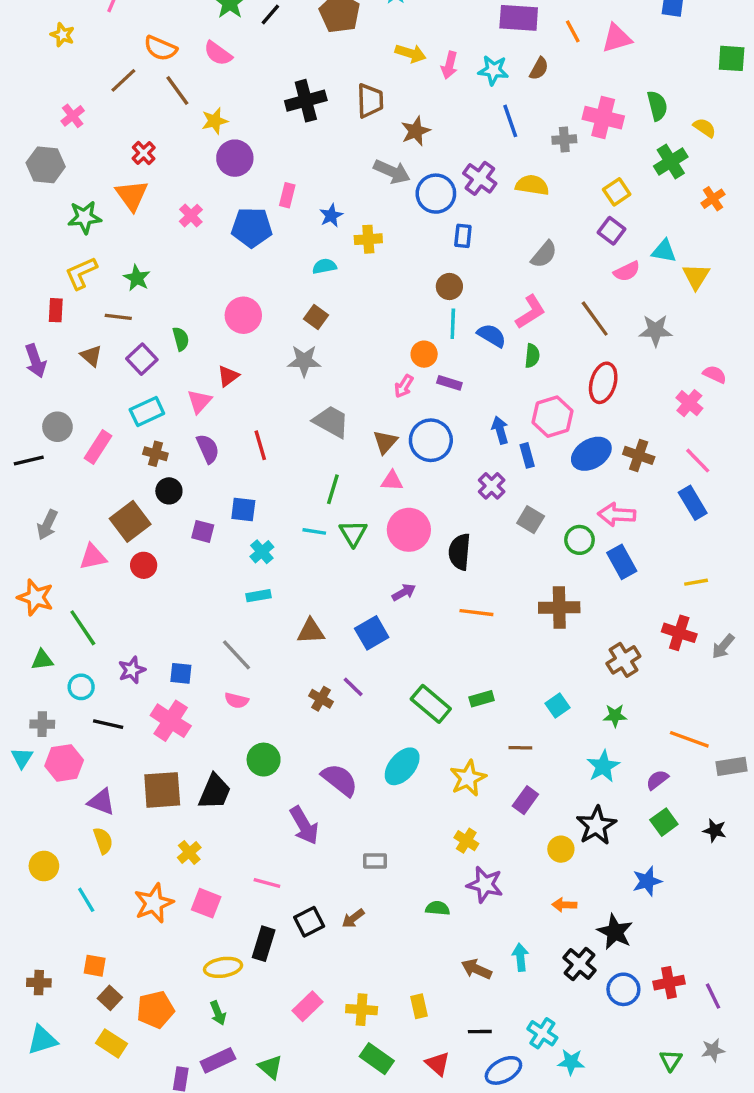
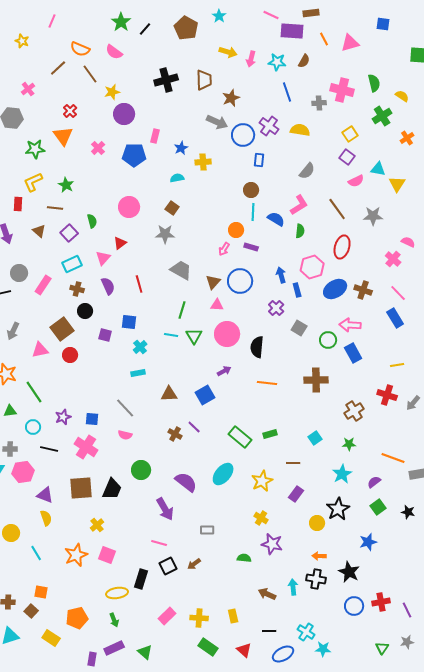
pink line: (267, 883) -> (159, 543), moved
black cross: (580, 964) -> (316, 579), moved, turned -30
brown square: (110, 998) -> (31, 611), moved

